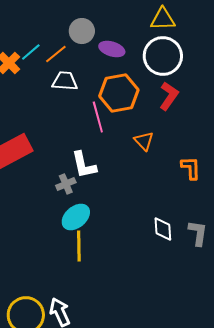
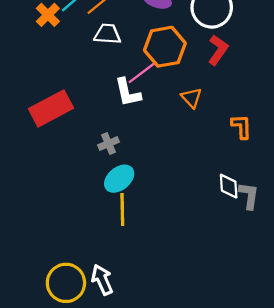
pink line: (98, 117) -> (143, 72), turned 68
white L-shape: (84, 165) -> (128, 92), moved
white diamond: (163, 229) -> (229, 186), moved

